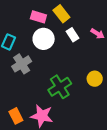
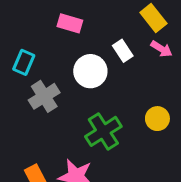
yellow rectangle: (61, 14) -> (153, 18), moved
white circle: (44, 39) -> (90, 71), moved

